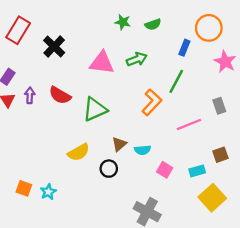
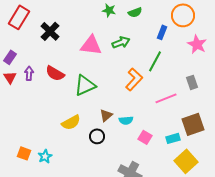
brown square: (220, 155) -> (193, 124), size x1.6

